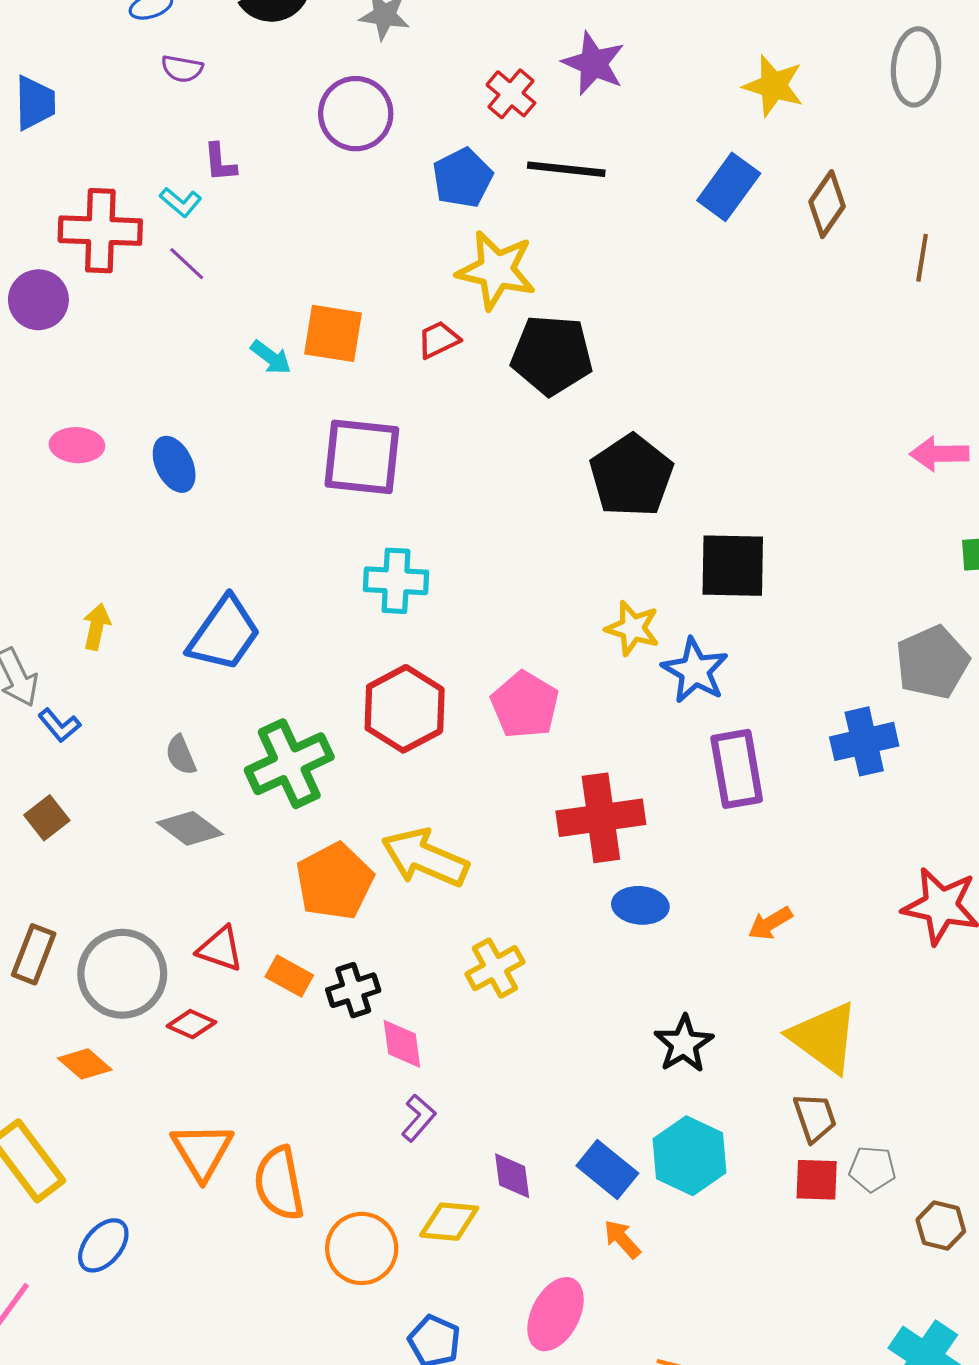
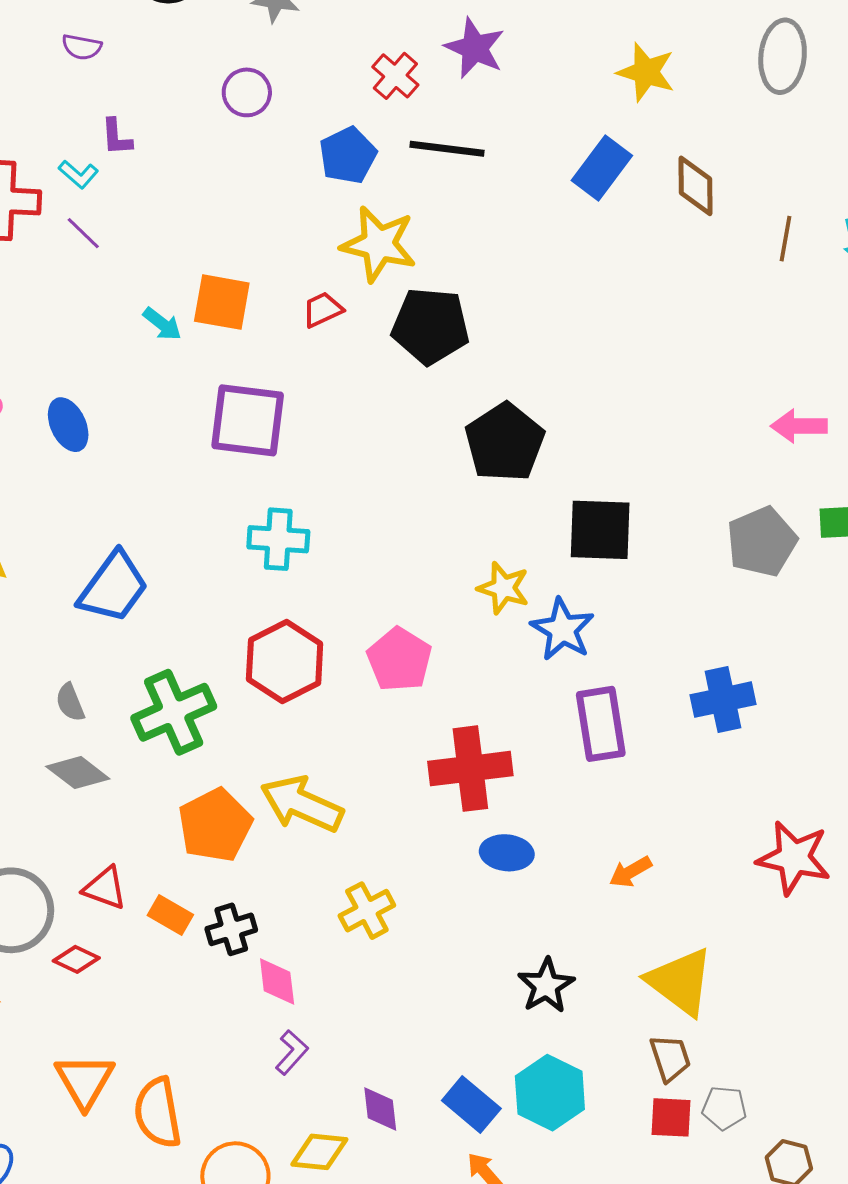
purple circle: (356, 114) -> (247, 92), size x0.7
brown diamond: (827, 204) -> (696, 186), turned -36
gray pentagon: (932, 662) -> (762, 542), moved

